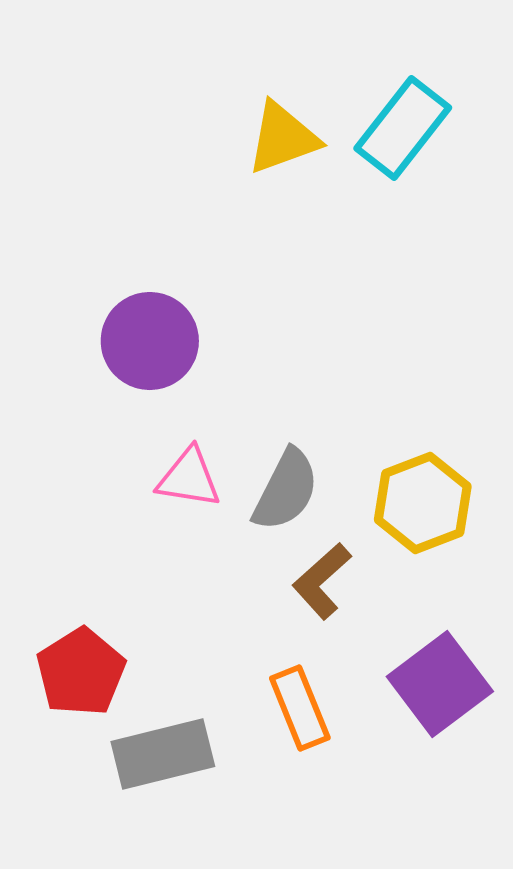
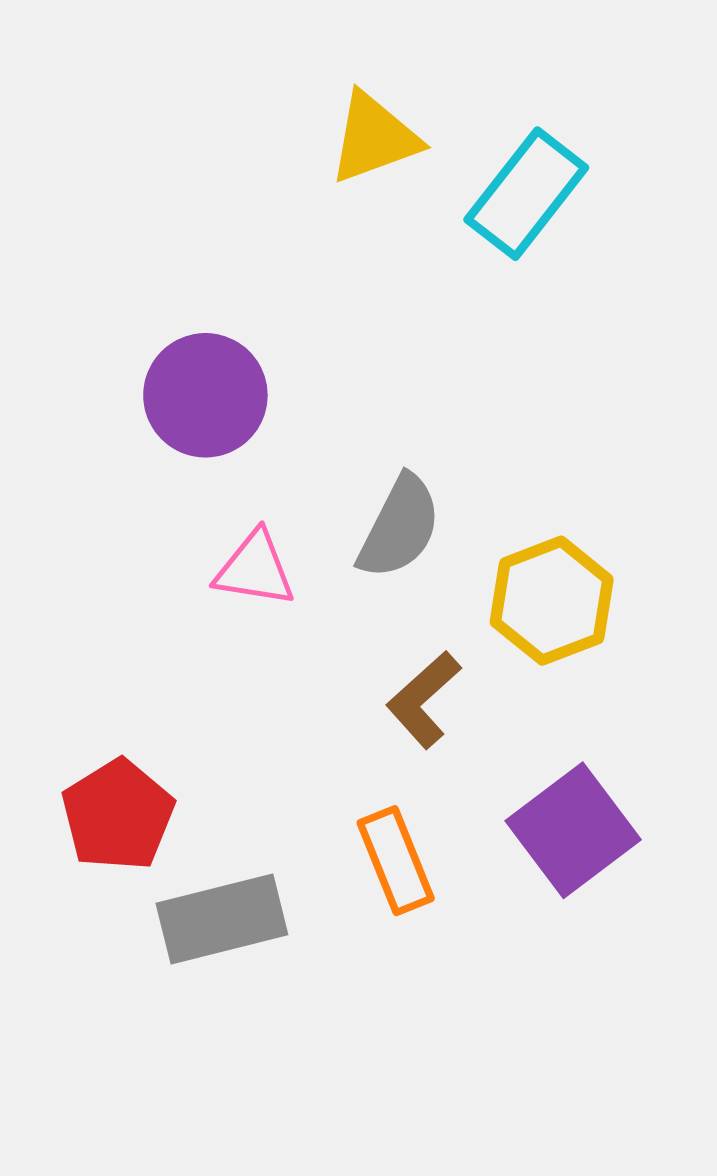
cyan rectangle: (403, 128) -> (526, 194), moved
gray semicircle: (286, 490) -> (399, 527), moved

